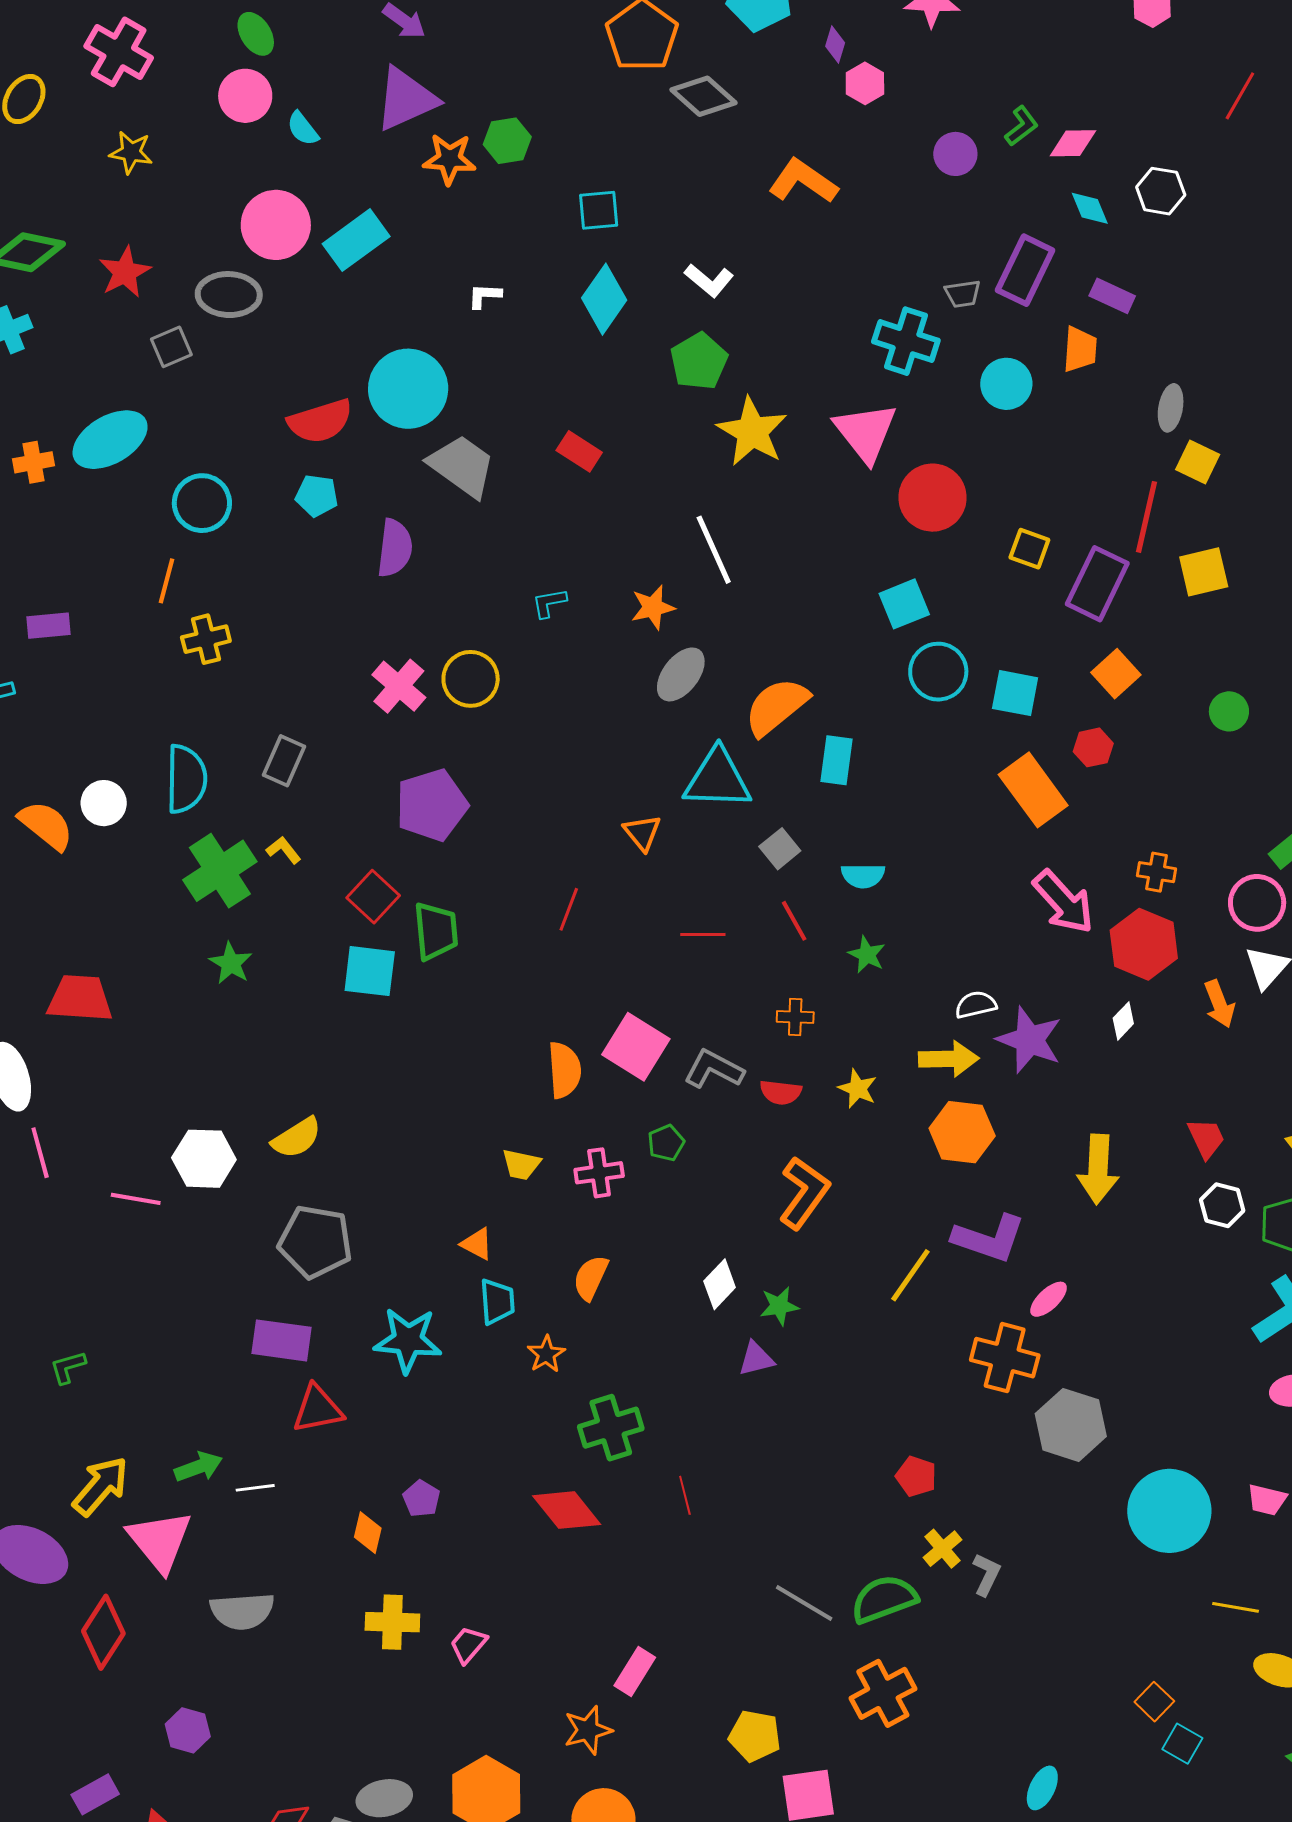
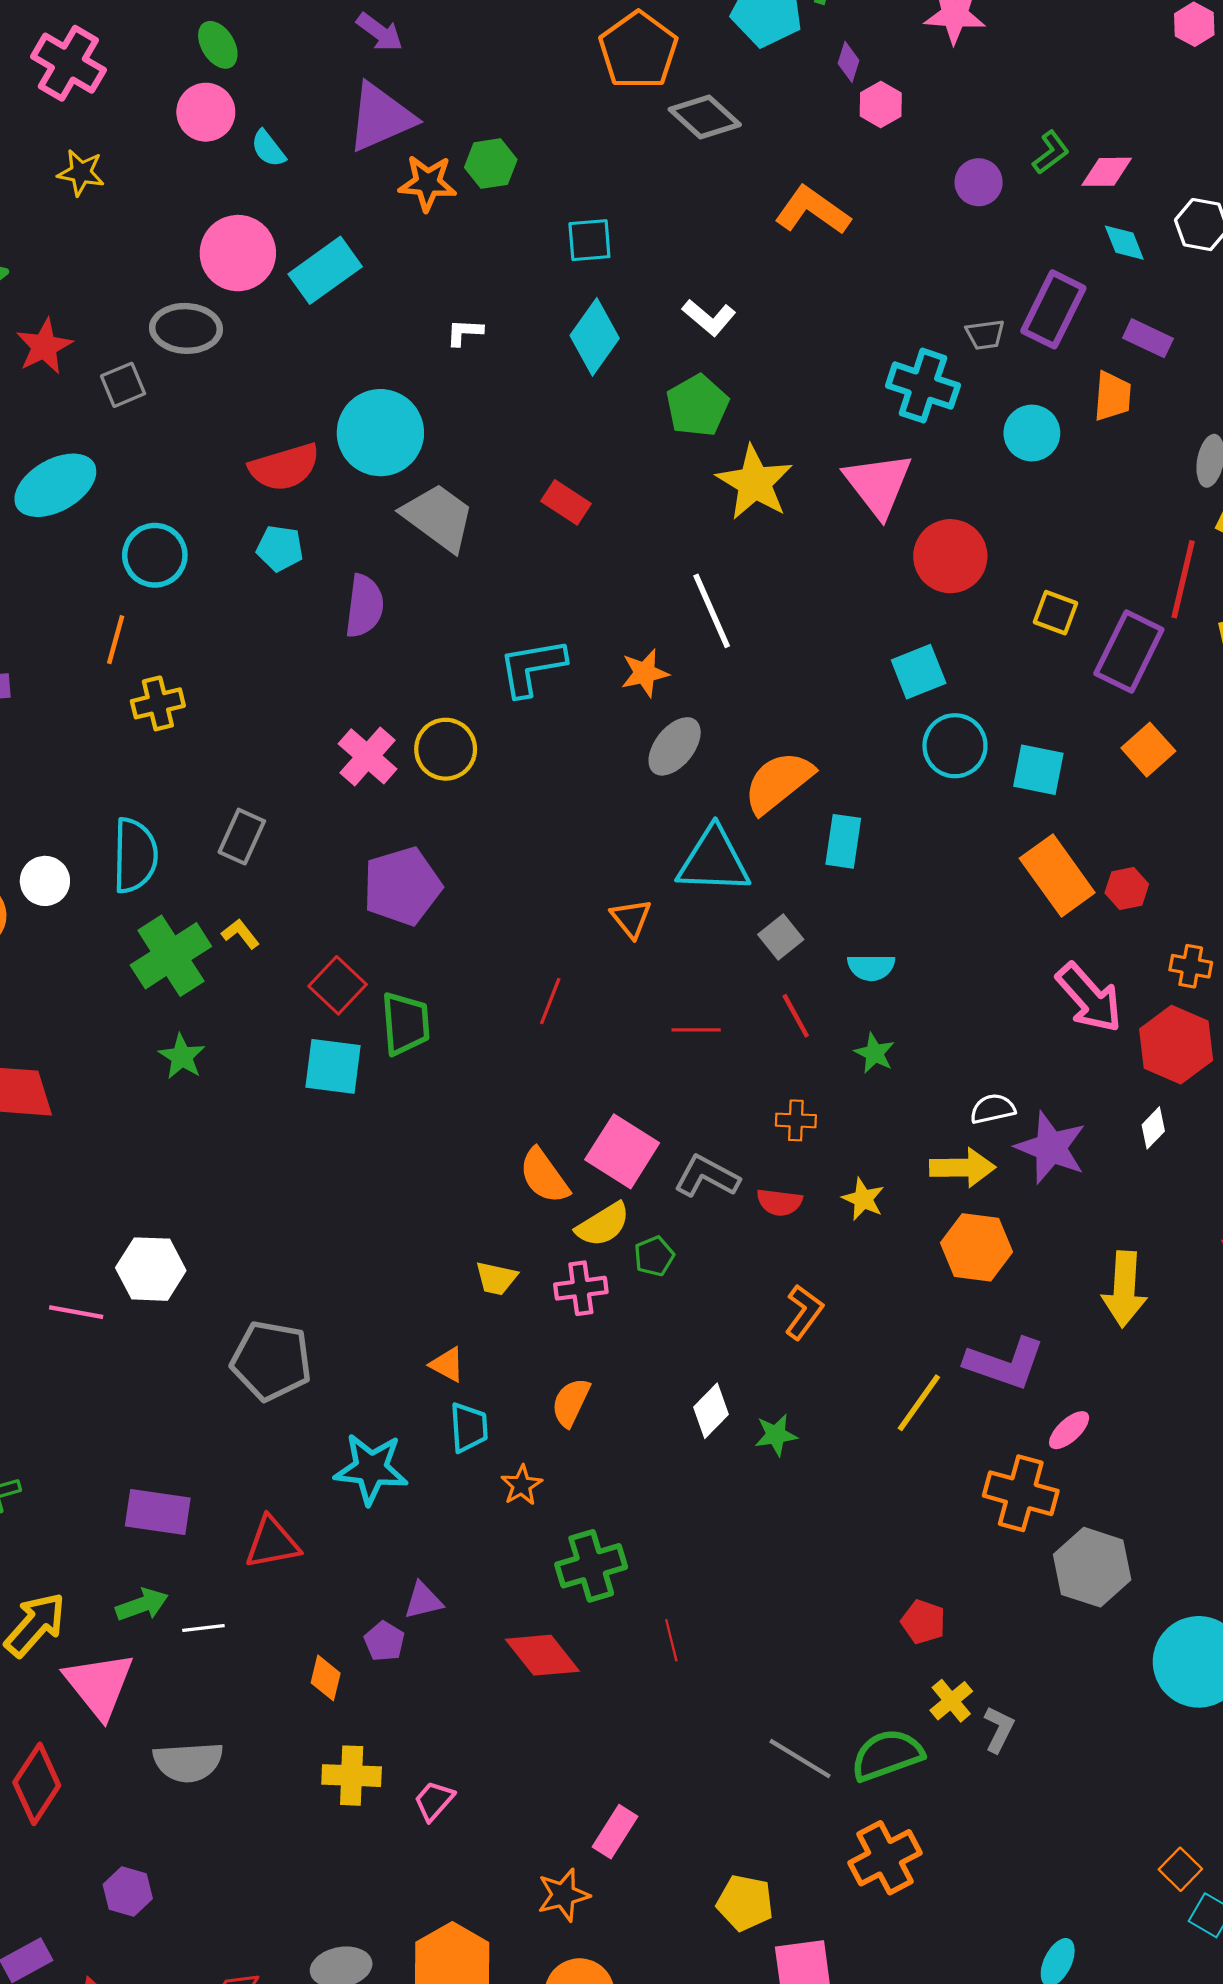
red star: (125, 272) -> (44, 346), moved
cyan L-shape: (549, 603) -> (532, 667), size x1.8
red hexagon: (1093, 747) -> (1127, 888), moved
orange semicircle: (564, 1070) -> (544, 1176), turned 148
yellow semicircle: (297, 1138) -> (603, 1225), moved
orange L-shape: (804, 1193) -> (804, 1312), size x0.7
purple rectangle: (281, 1340) -> (158, 1512), moved
purple triangle: (756, 1359) -> (423, 1601), moved

